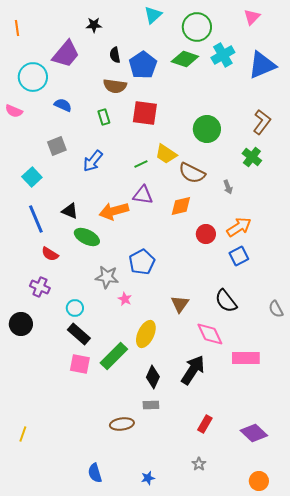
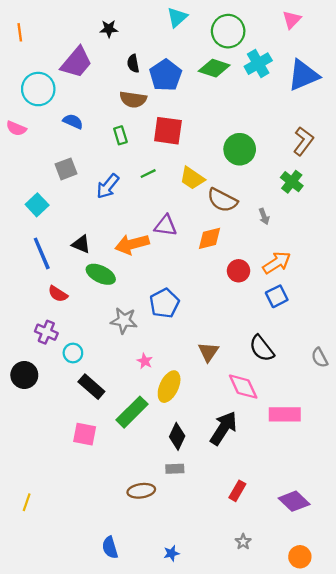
green line: (141, 164) -> (148, 174), moved
pink star: (125, 299) -> (145, 361), moved
cyan circle: (75, 308) -> (73, 353), moved
pink square: (80, 364) -> (85, 434), moved
gray star: (199, 464) -> (243, 542), moved

